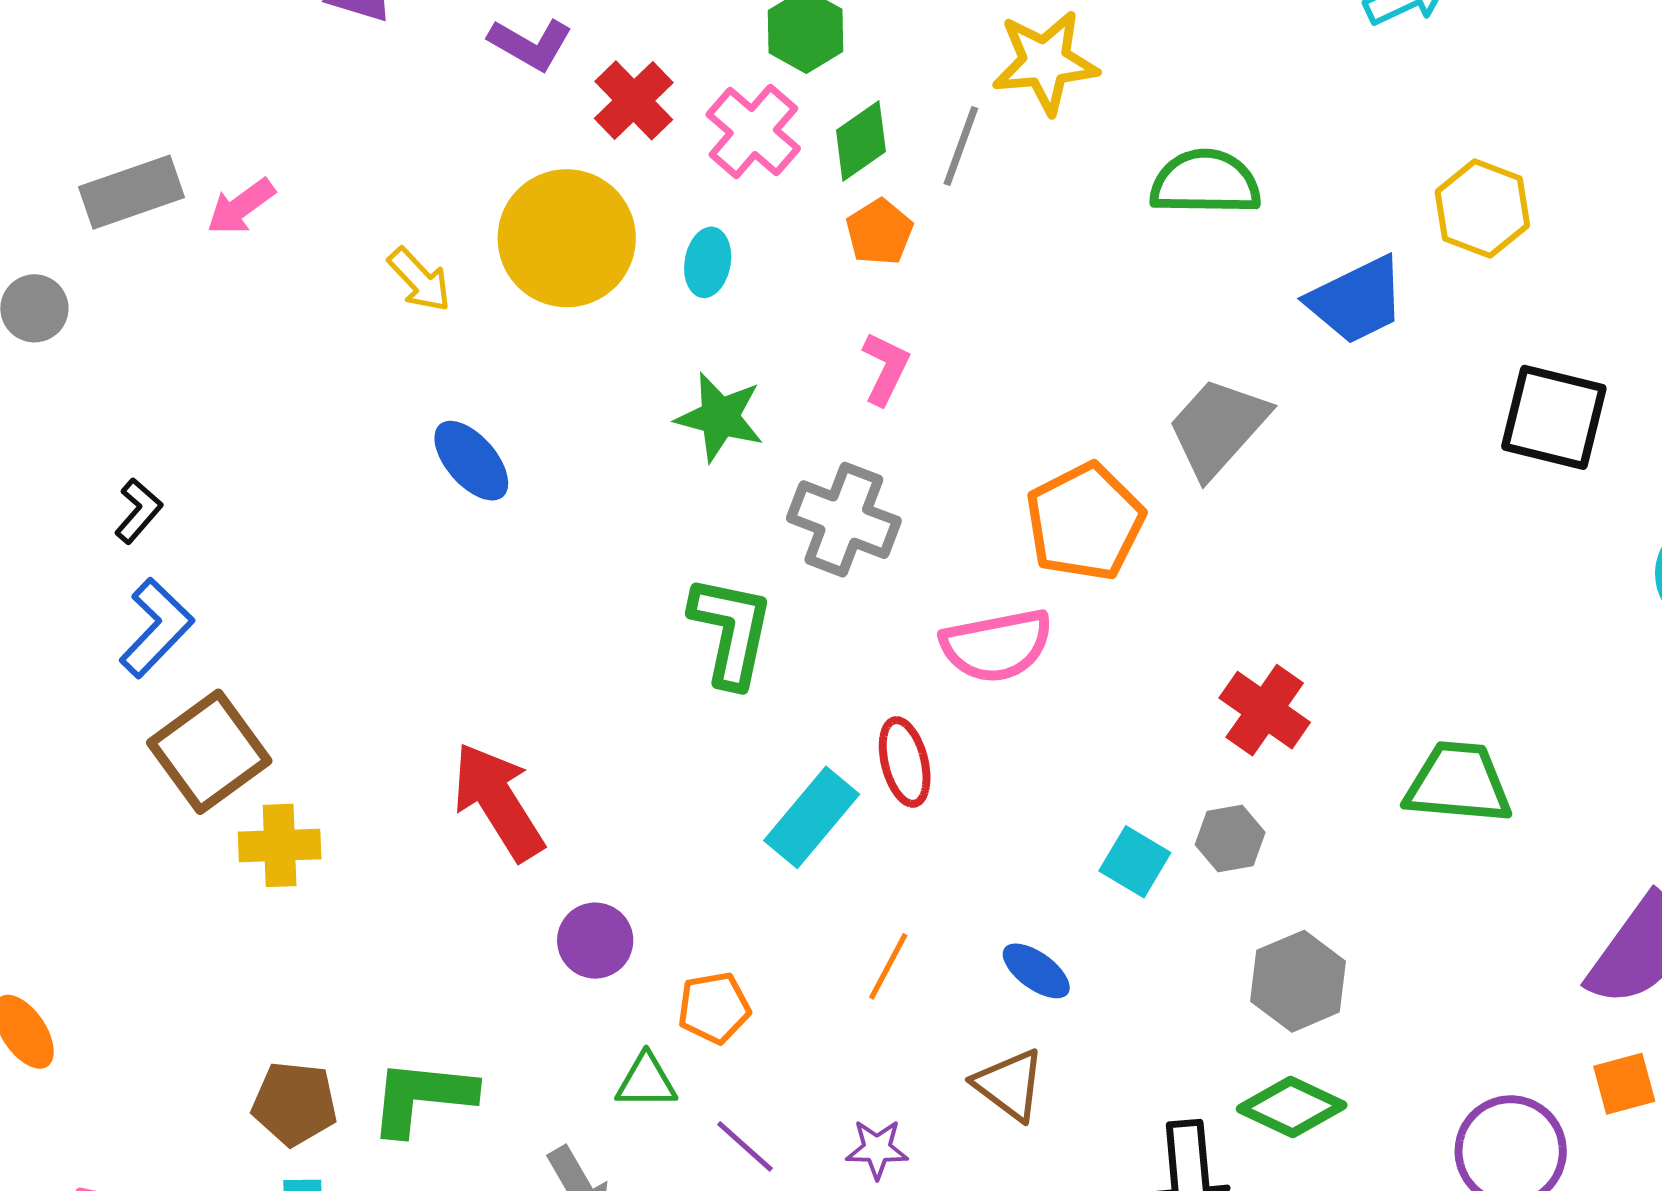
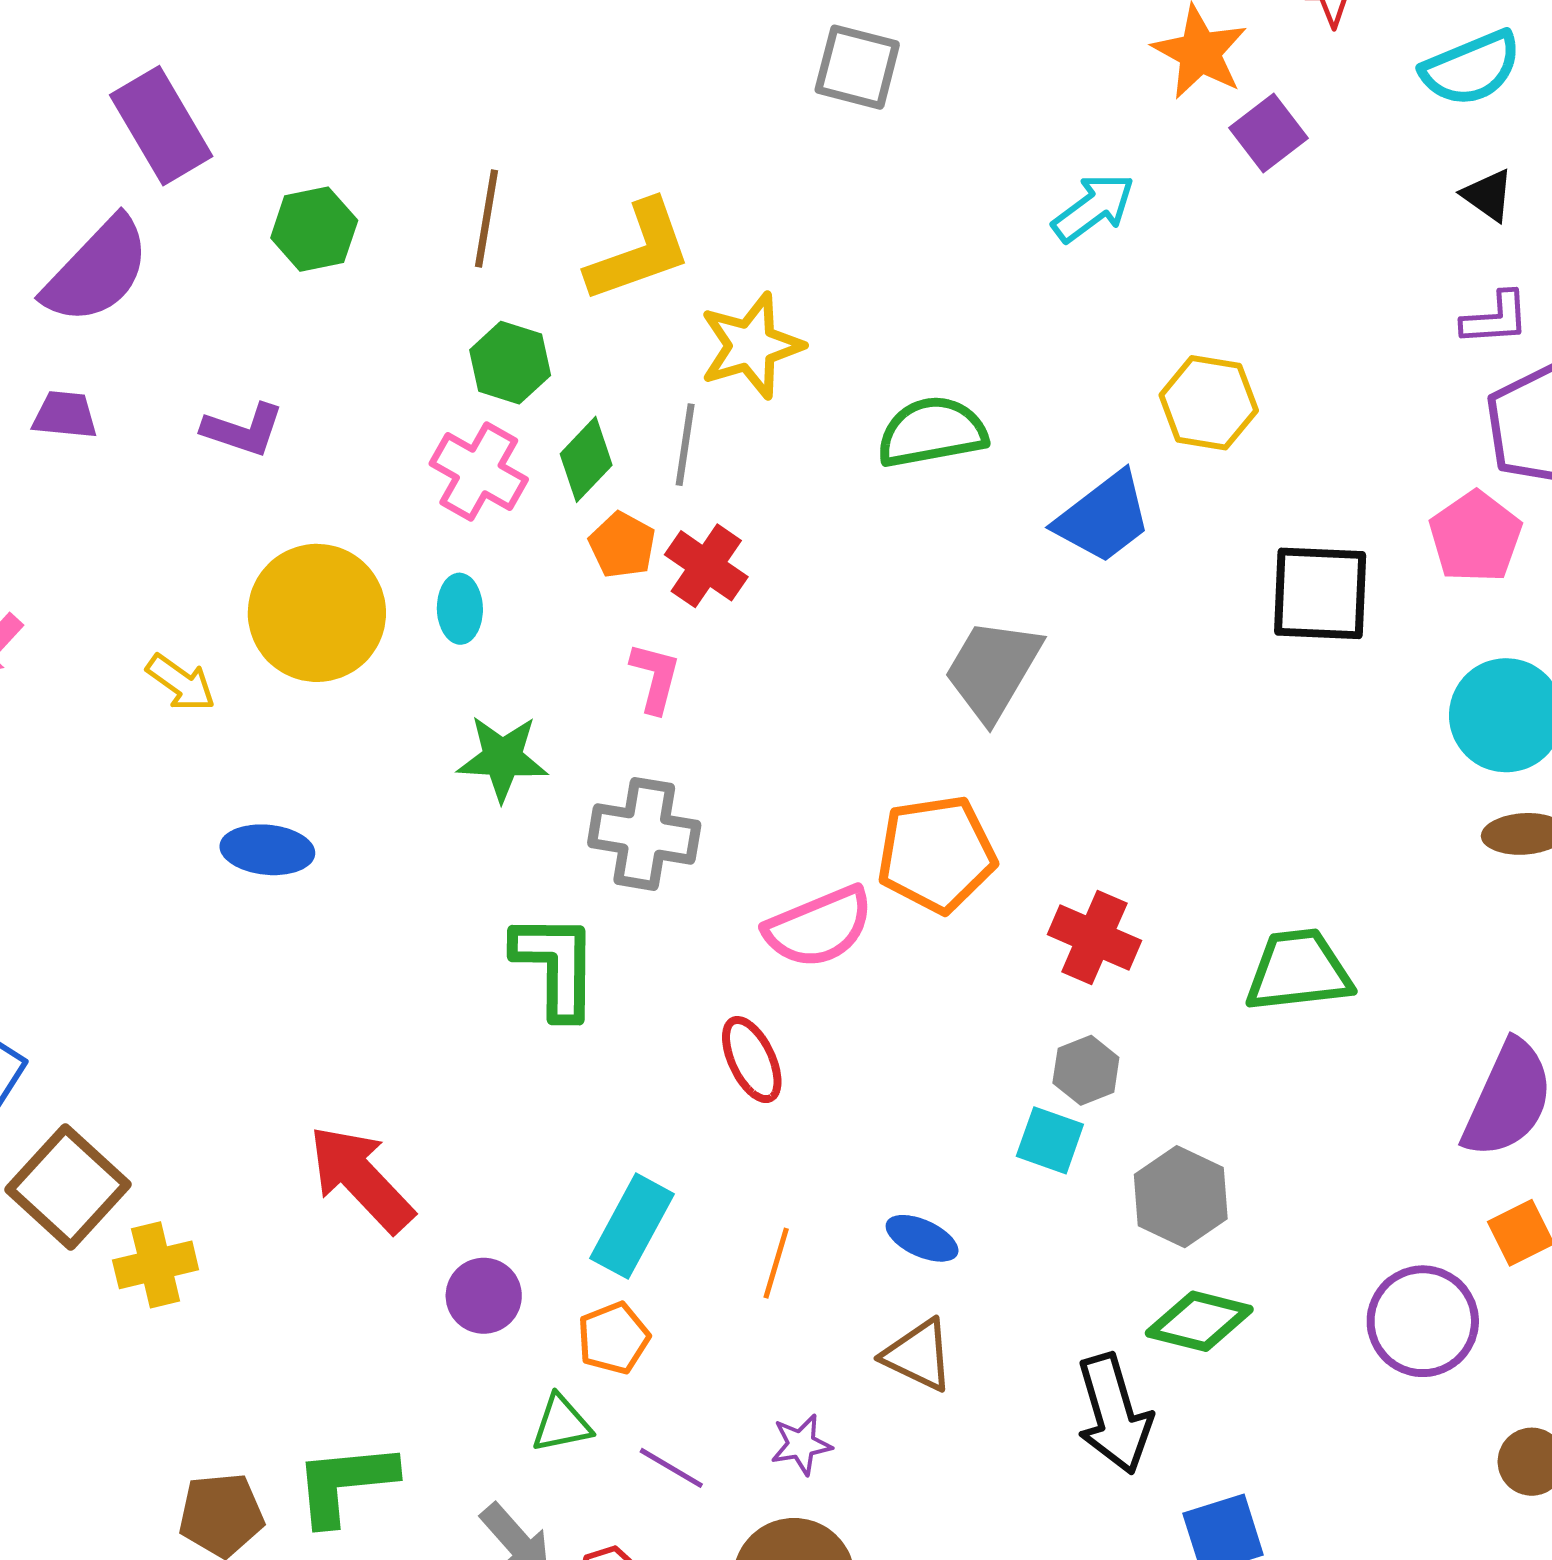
red cross: (634, 100) -> (706, 566), moved
blue ellipse: (471, 461) -> (267, 850), turned -32
orange pentagon: (1085, 522) -> (936, 854), moved, turned 30
cyan rectangle: (812, 817) -> (632, 1226), moved
cyan square: (1135, 862) -> (1050, 1140), moved

